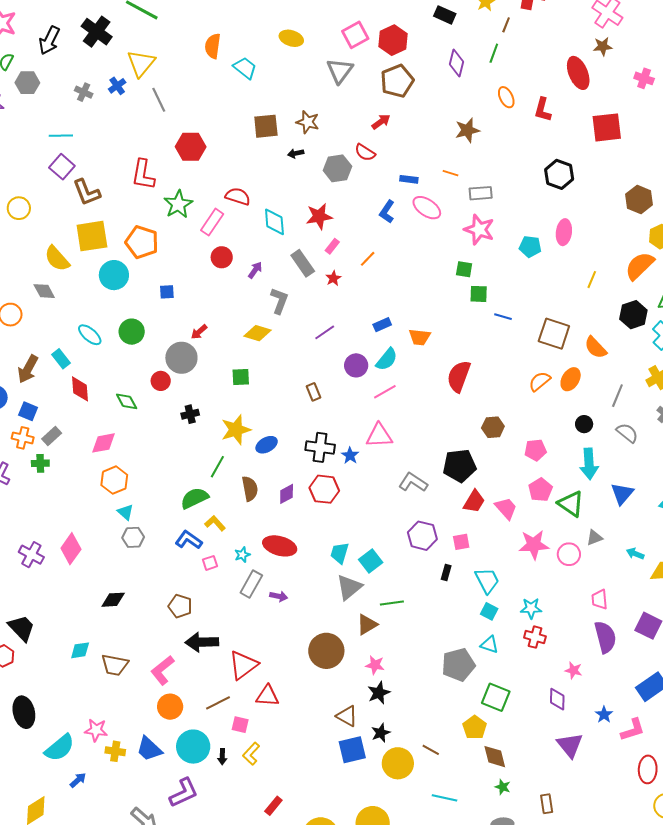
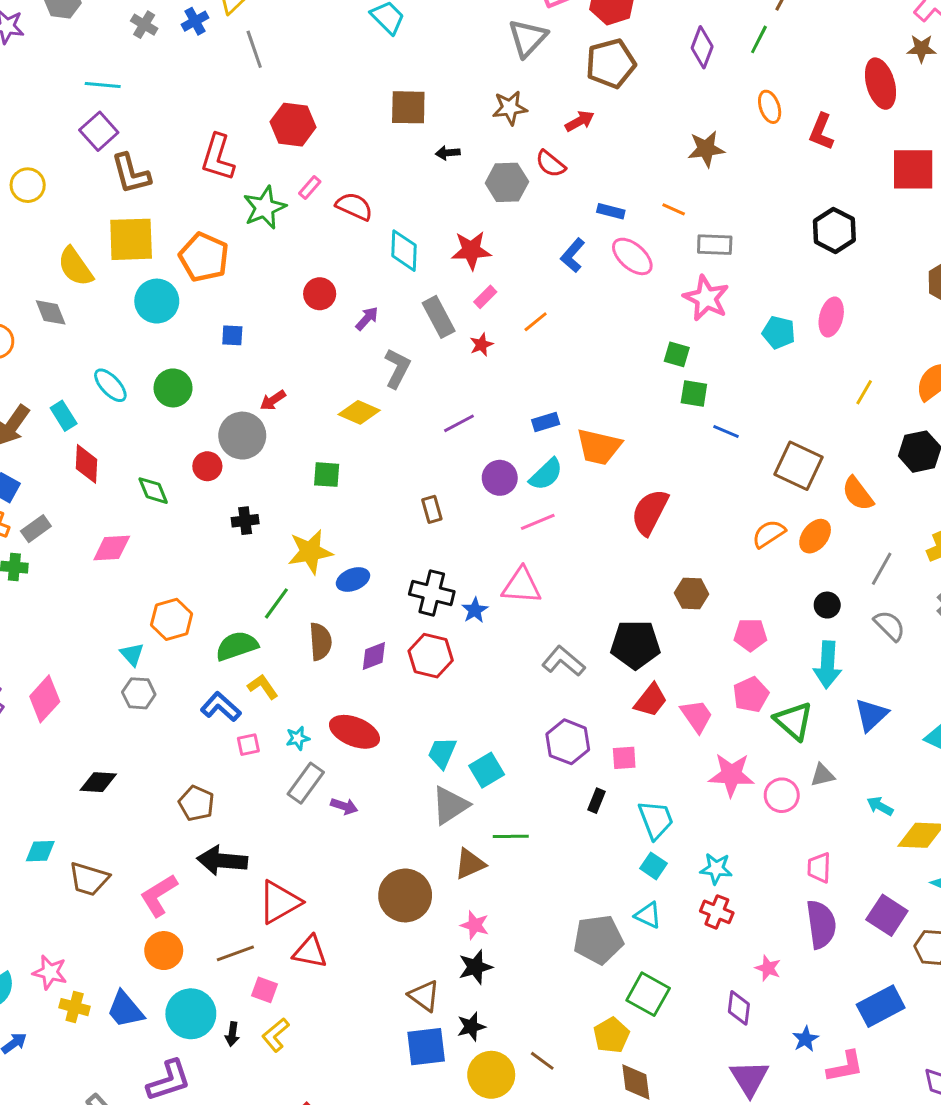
brown star: (308, 122) -> (510, 108), moved, turned -30
pink rectangle: (212, 222) -> (310, 188), moved, size x0.6
orange trapezoid: (420, 337) -> (599, 447), size x1.4
orange hexagon: (114, 480) -> (172, 619), moved

